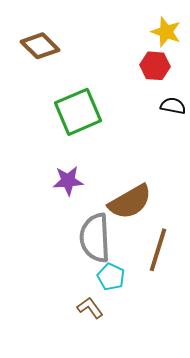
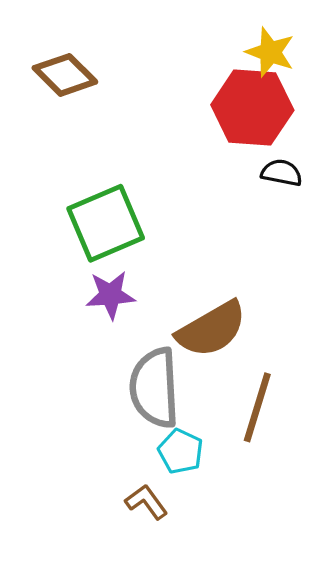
red hexagon: (155, 66) -> (252, 108), size x1.6
green square: (78, 112) -> (106, 223), moved

